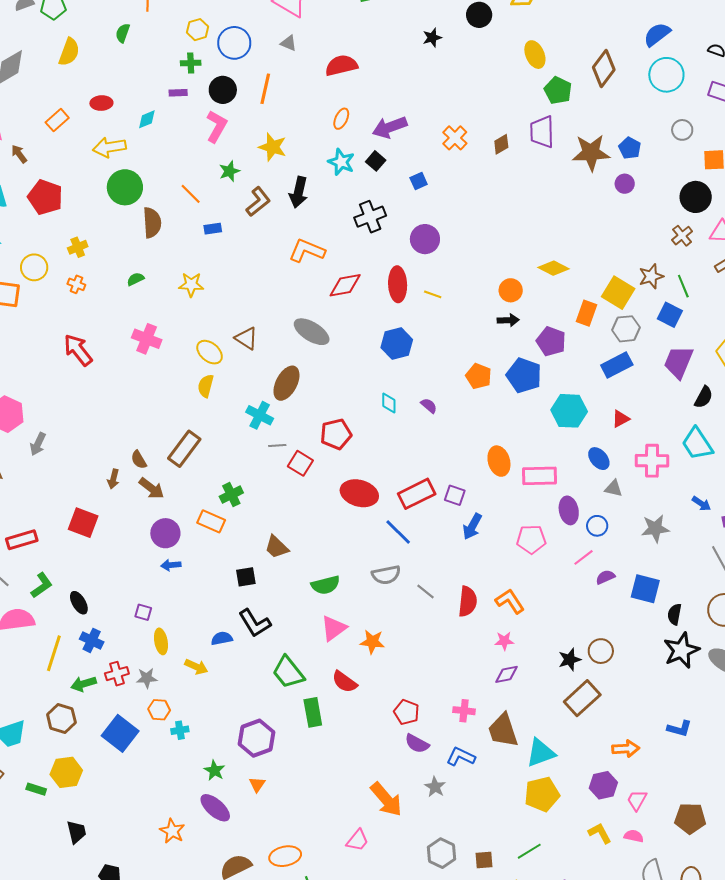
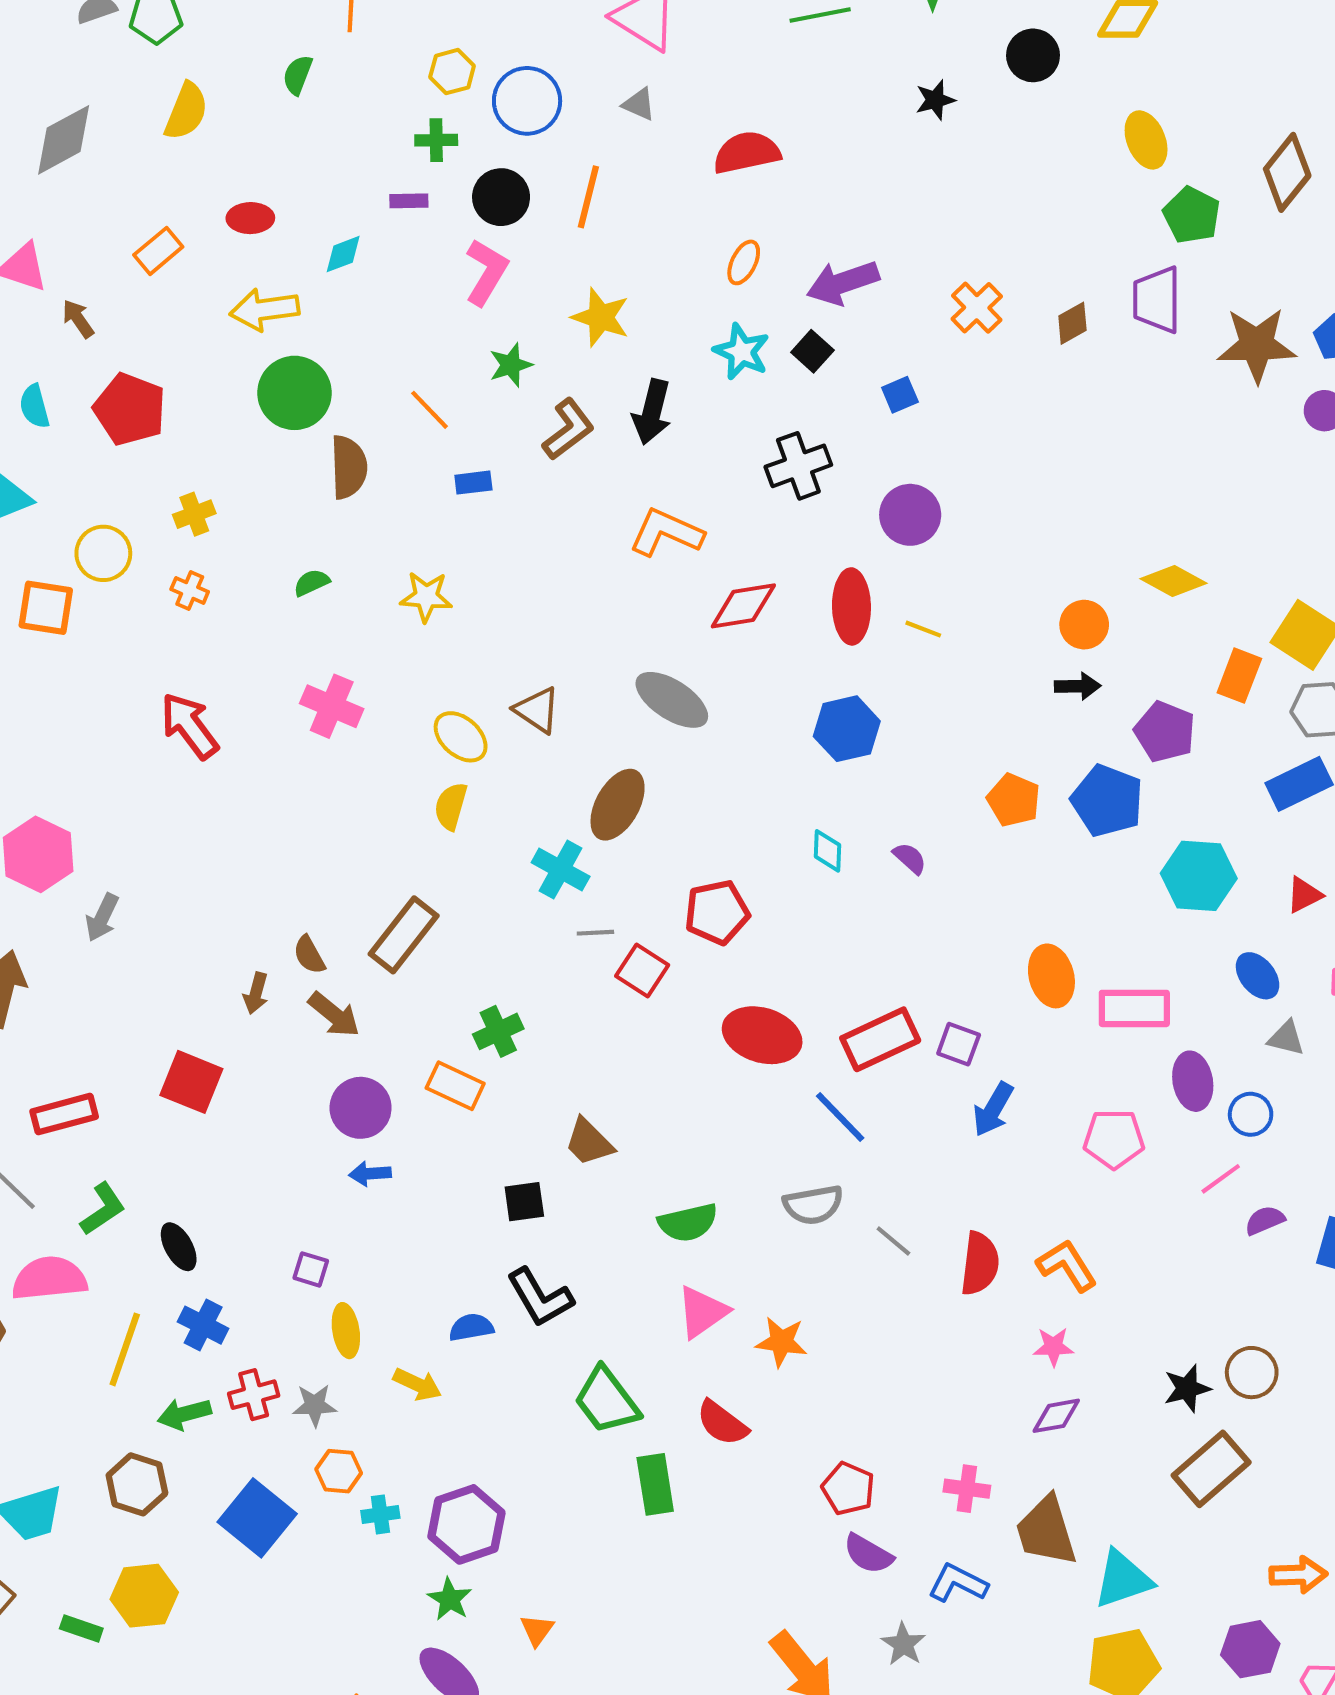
purple hexagon: (257, 738) -> (466, 1524), moved

